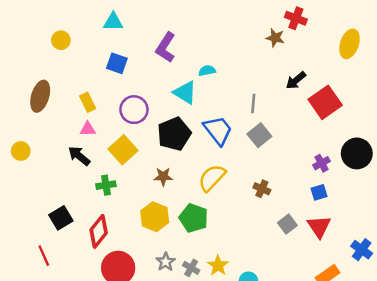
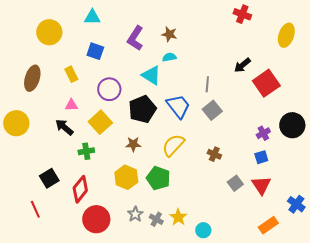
brown star: (275, 38) -> (169, 34), moved
yellow circle: (61, 40) -> (49, 32), size x1.6
yellow rectangle: (88, 102) -> (71, 74), moved
yellow circle: (21, 151) -> (16, 123), size x1.6

